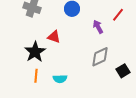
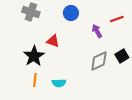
red line: (118, 15) -> (117, 19), turned 32
black square: (123, 71) -> (122, 56), moved

